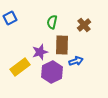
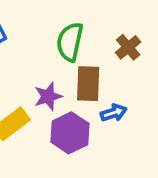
green semicircle: (52, 22) -> (70, 42), size x1.5

